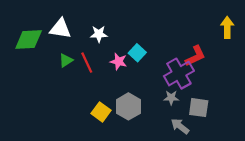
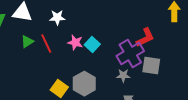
cyan square: (137, 53) -> (92, 44), moved
gray square: (199, 108) -> (151, 66), moved

